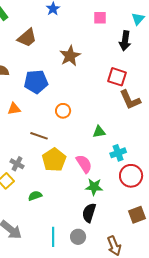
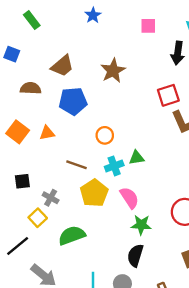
brown trapezoid: (27, 38) -> (62, 66), moved
red square: (117, 77) -> (168, 95), turned -36
green triangle: (99, 132) -> (137, 158), moved
cyan cross: (118, 153) -> (114, 166), moved
green semicircle: (35, 196) -> (72, 235), size x1.6

